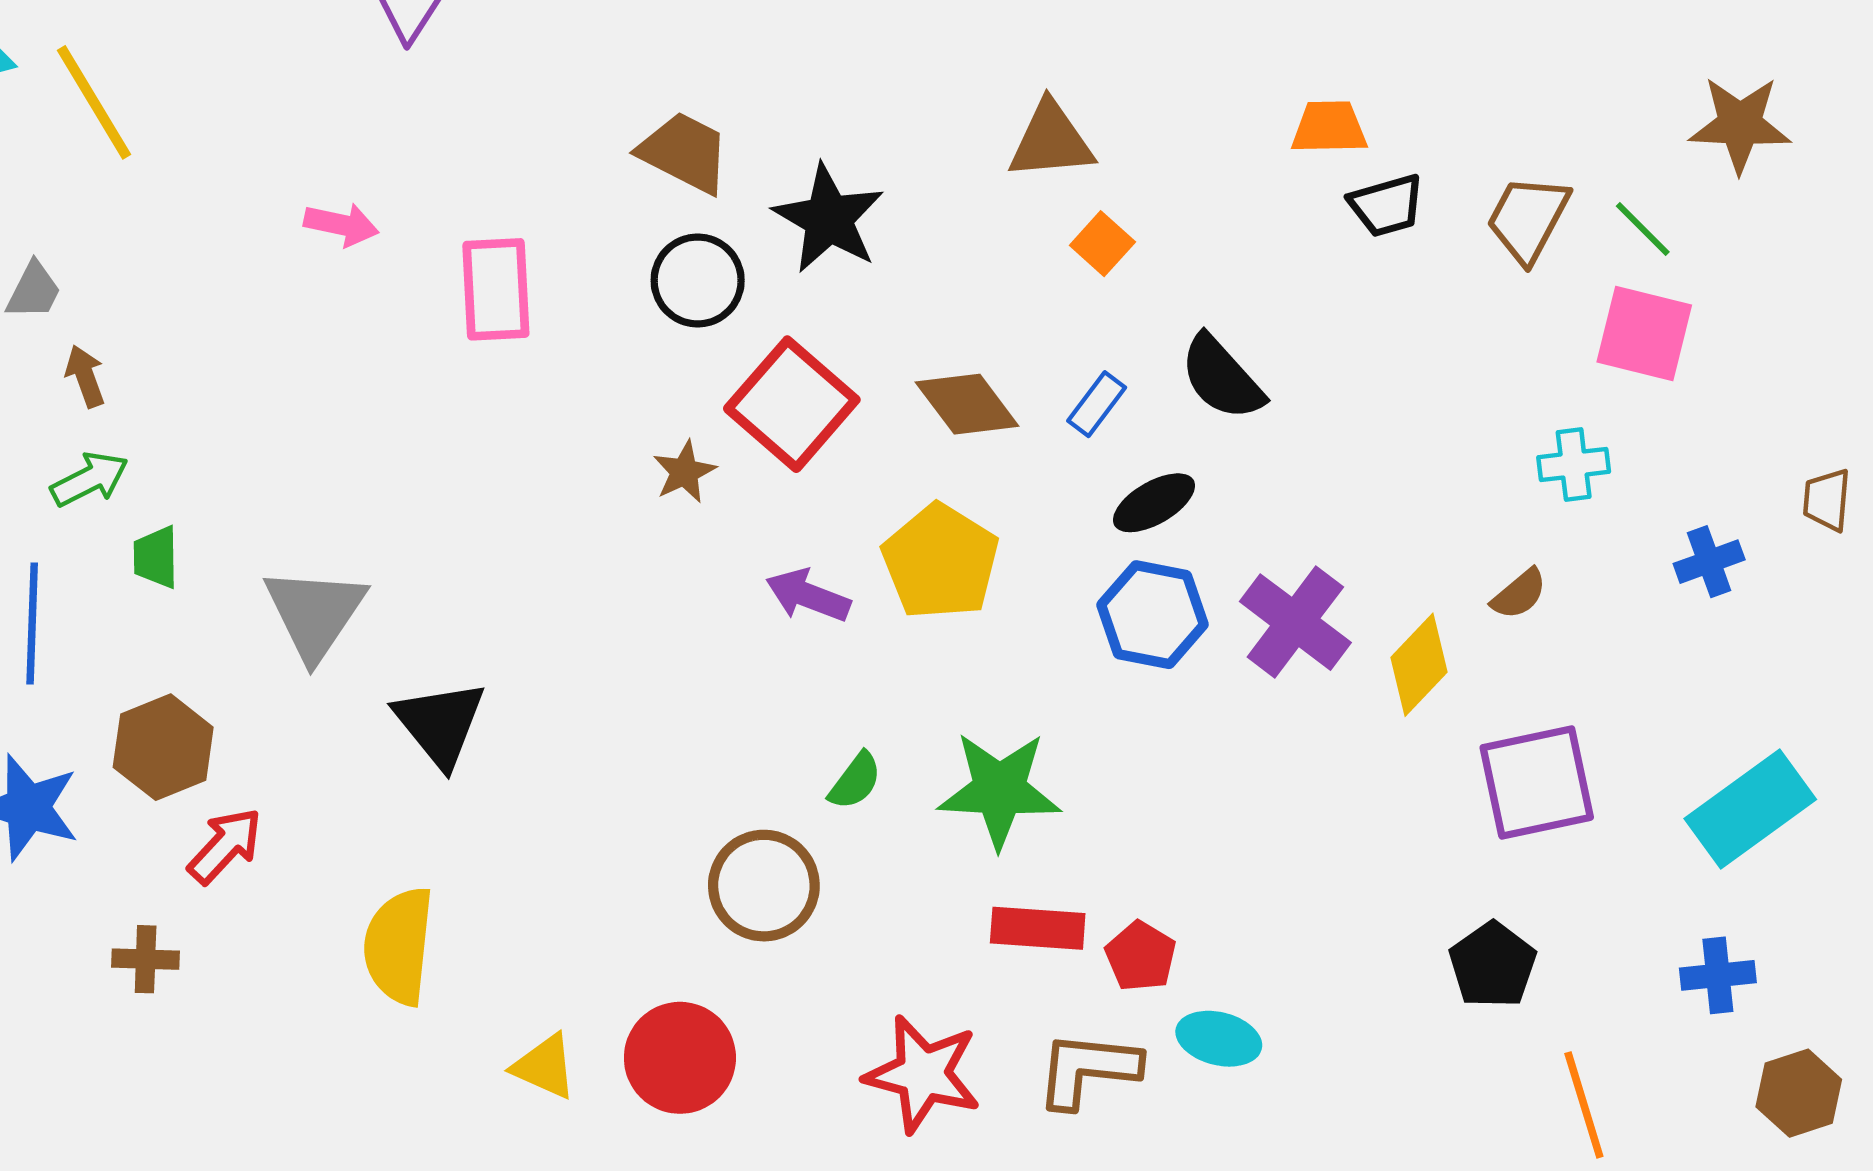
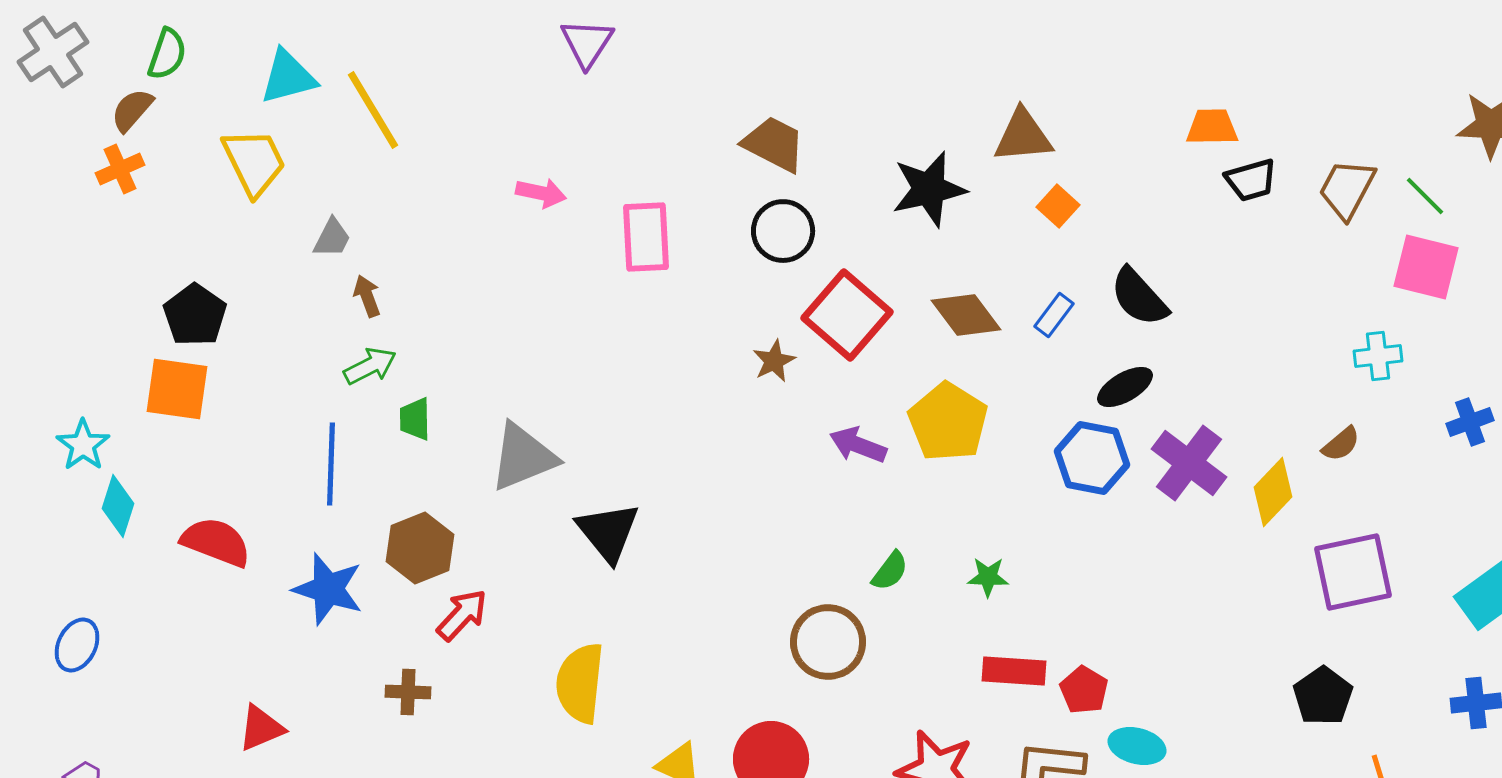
black star: (829, 219) -> (929, 189), moved, turned 30
black ellipse: (1154, 503) -> (1125, 387), moved
gray triangle: (315, 613) -> (523, 457), turned 34
green star: (999, 790) -> (988, 577), size x0.5

